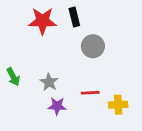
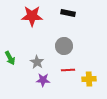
black rectangle: (74, 17) -> (68, 13), moved, turned -64
gray circle: (93, 46) -> (64, 46), moved

